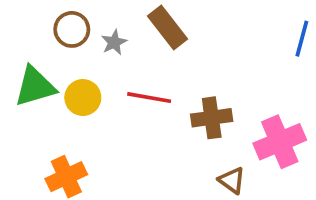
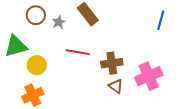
yellow circle: (83, 98) -> (37, 65), moved
brown triangle: (232, 180) -> (116, 86), moved

